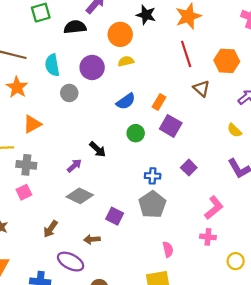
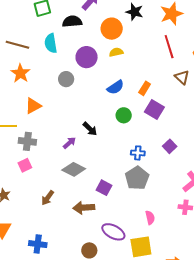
cyan semicircle: (52, 65) -> (51, 43), moved
brown arrow: (92, 239) -> (84, 208), size x1.5
purple ellipse: (71, 262) -> (113, 232), moved

